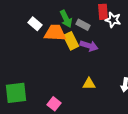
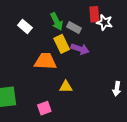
orange trapezoid: (55, 33) -> (45, 61), moved
yellow triangle: (89, 84) -> (66, 87), moved
pink square: (54, 104) -> (44, 108), turned 32

